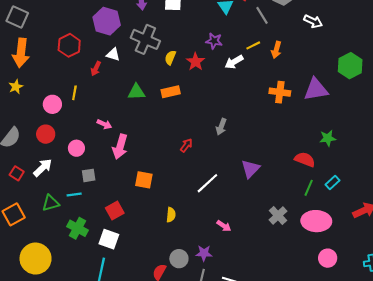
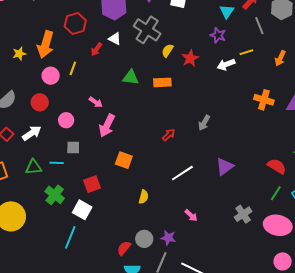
purple star: (214, 41) -> (218, 35), moved
orange arrow: (276, 50) -> (280, 58), moved
orange arrow: (21, 53) -> (46, 45), moved

